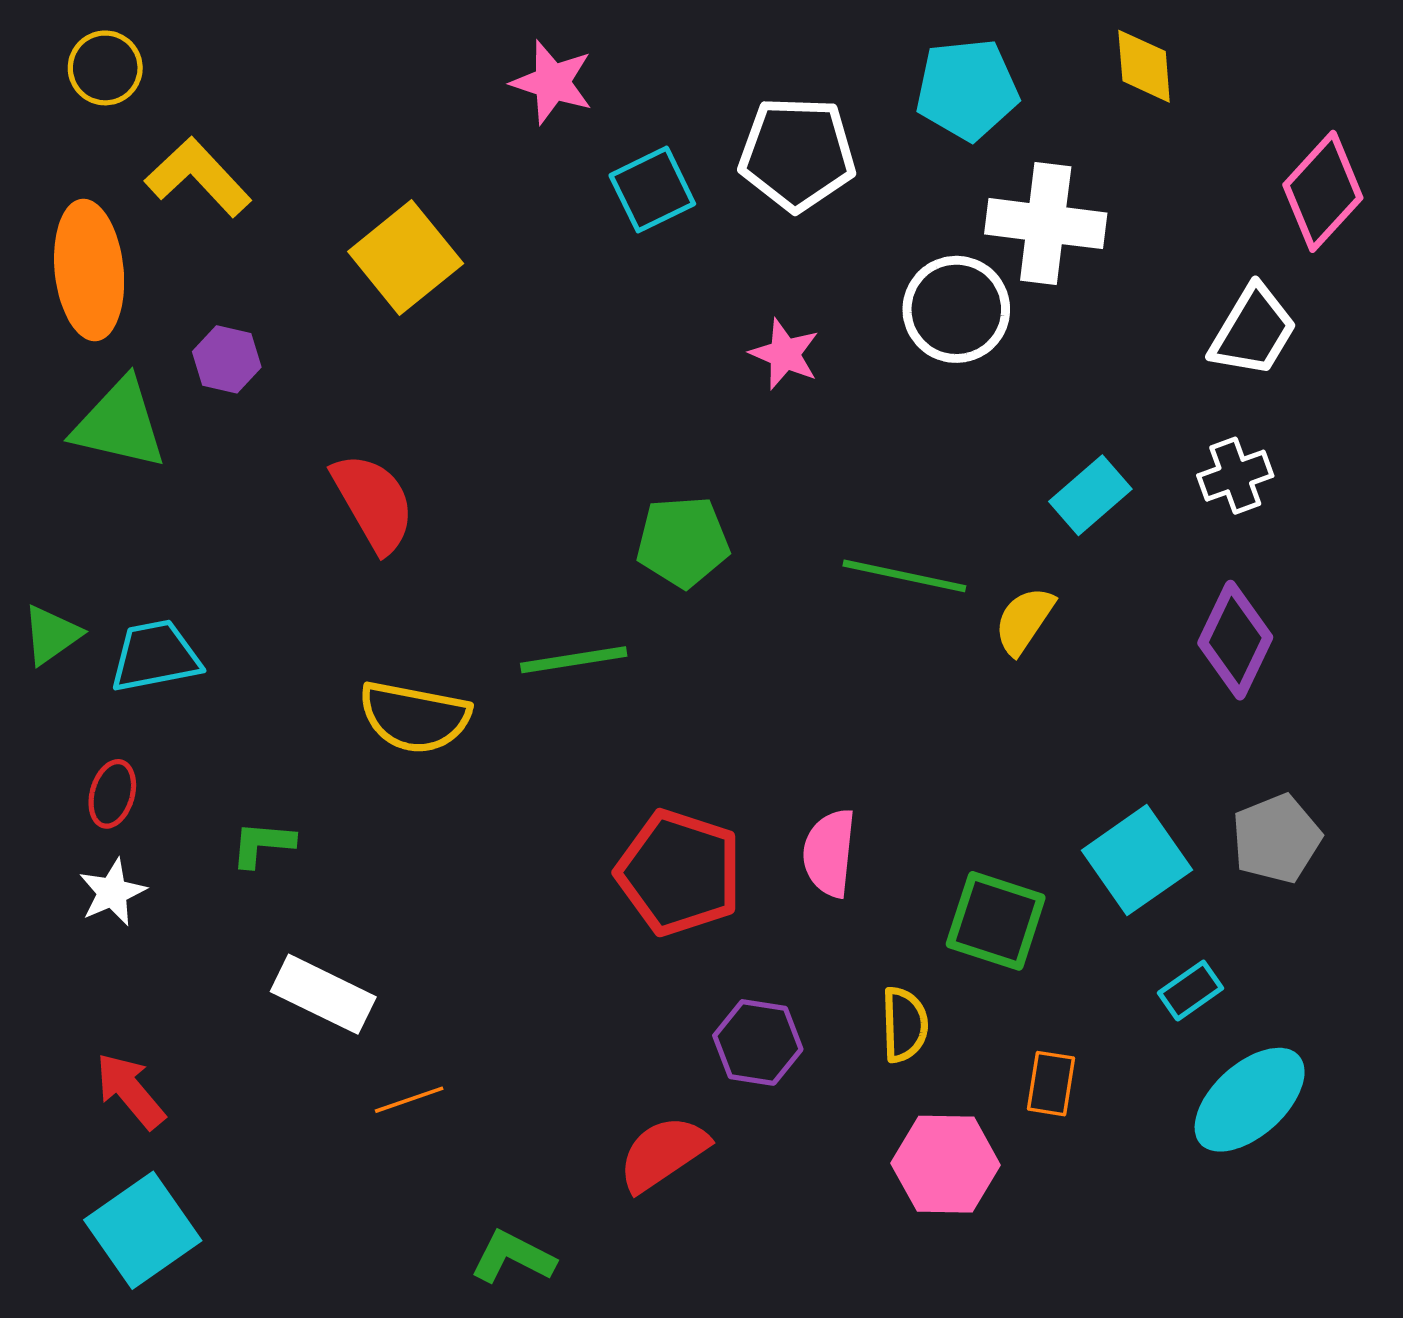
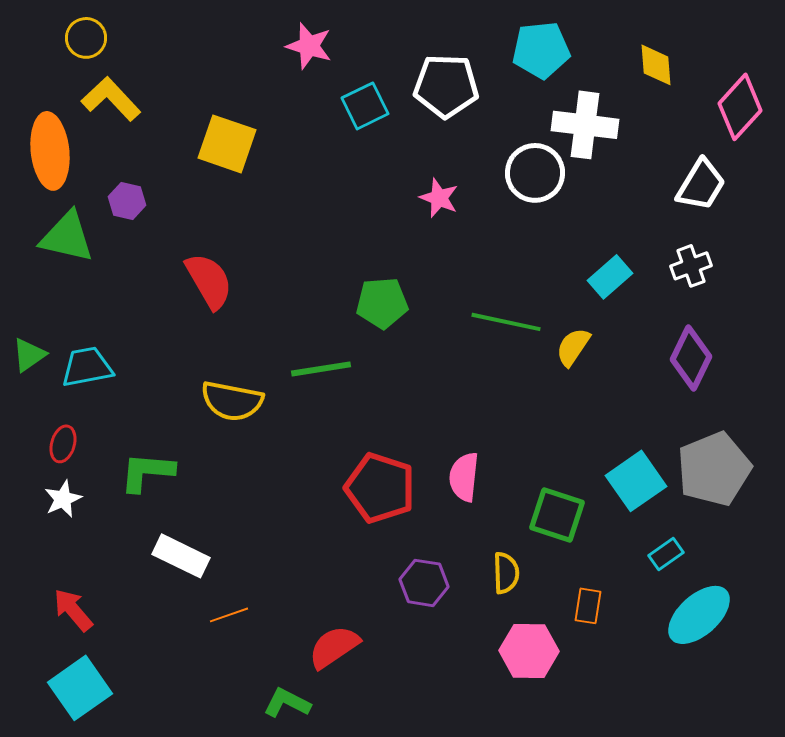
yellow diamond: (1144, 66) -> (656, 65), moved
yellow circle: (105, 68) -> (86, 38), moved
yellow square: (406, 257) -> (227, 144), turned -32
gray pentagon: (1276, 839) -> (714, 469), size x1.5
green L-shape: (263, 844) -> (147, 472), size x1.5
red semicircle: (663, 1153) -> (334, 647), moved

